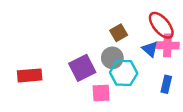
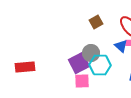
brown square: (119, 33) -> (96, 22), moved
purple square: (82, 68) -> (79, 63), moved

